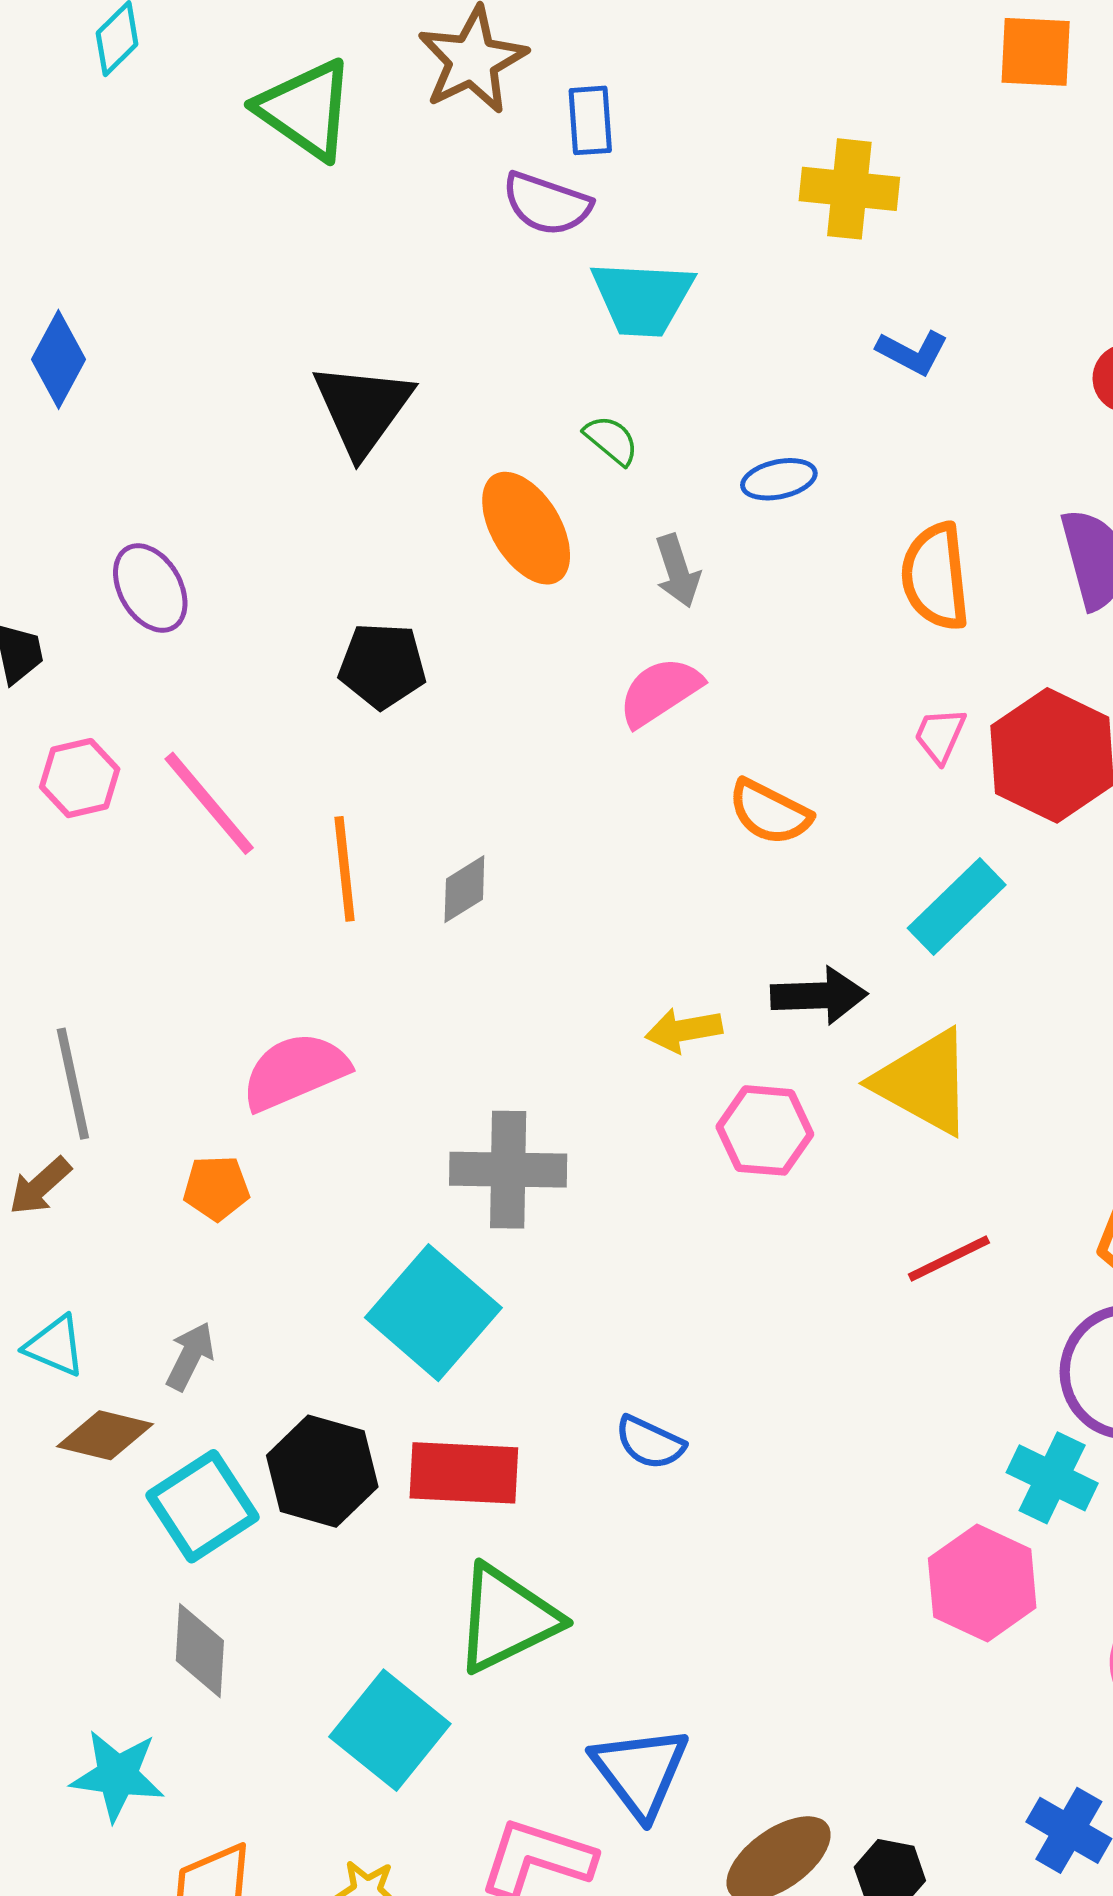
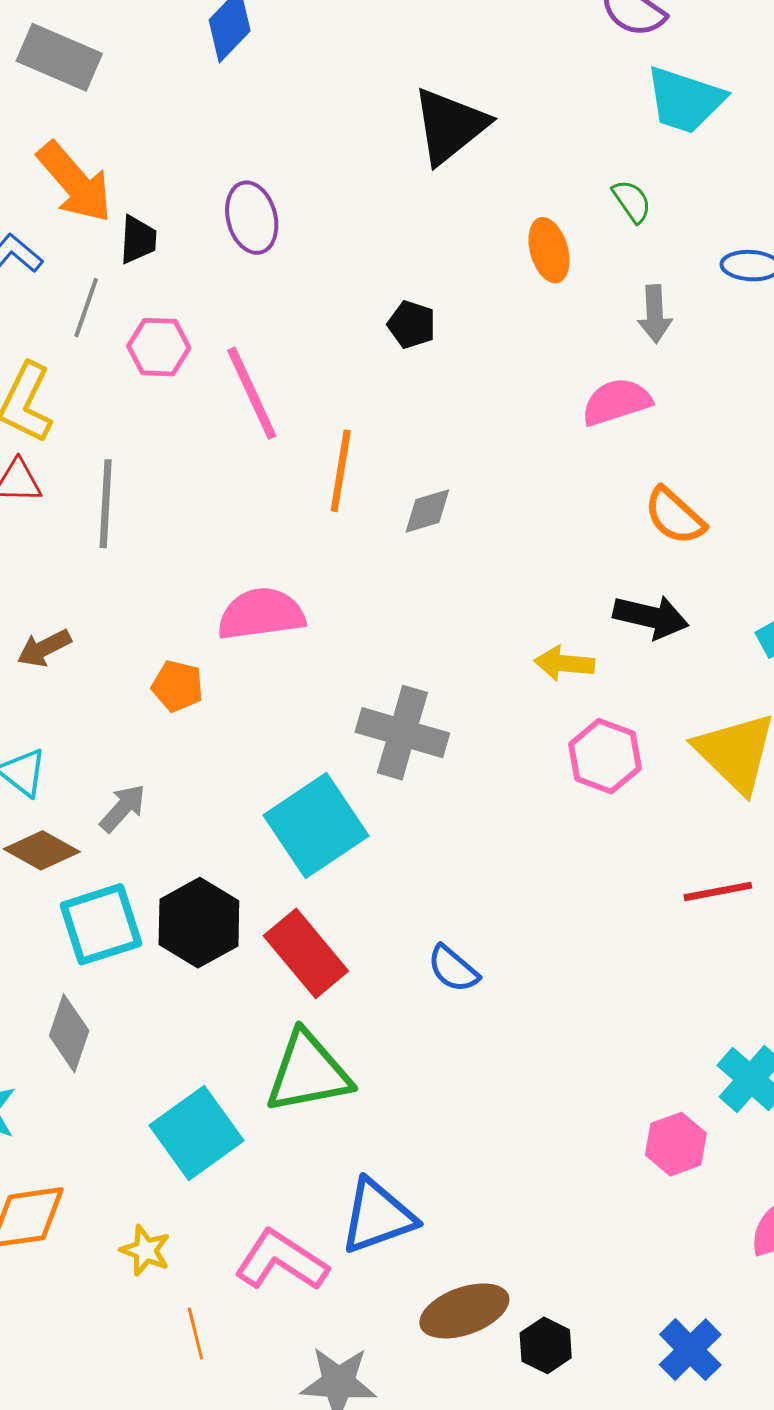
orange ellipse: (526, 528) -> (549, 250), size x0.7
black pentagon: (382, 666) -> (412, 325), size x0.7
black arrow: (819, 996) -> (651, 617), moved
gray line: (73, 1084) -> (106, 504), moved
red rectangle: (464, 1473) -> (306, 953), turned 32
pink hexagon: (982, 1583) -> (676, 1144), size x0.7
blue triangle: (640, 1772) -> (378, 1216), turned 32

